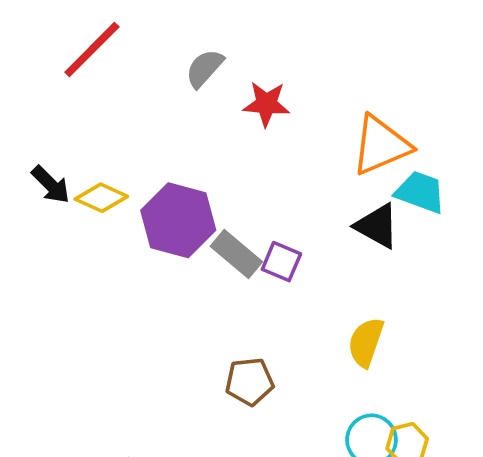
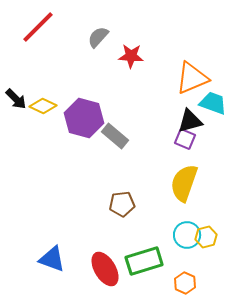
black triangle: (377, 226) -> (190, 121), turned -44
purple square: (281, 262) -> (185, 139), moved
yellow semicircle: (366, 342) -> (184, 183), size x1.4

